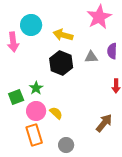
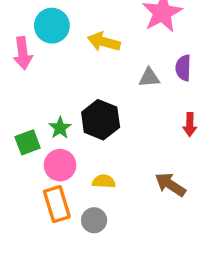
black hexagon: (61, 63) -> (101, 120), moved
yellow semicircle: (56, 113) -> (104, 181), moved, turned -40
brown arrow: (104, 123) -> (170, 185), turned -96
gray circle: (66, 145) -> (94, 220), moved

